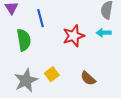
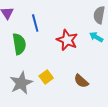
cyan arrow: (104, 33) -> (96, 37), turned 32
red star: (74, 36) -> (67, 40), turned -30

